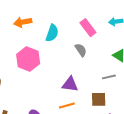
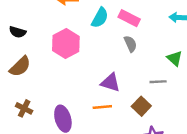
pink rectangle: (88, 28) -> (129, 18), moved, turned -36
brown square: (99, 99) -> (141, 106), turned 35

